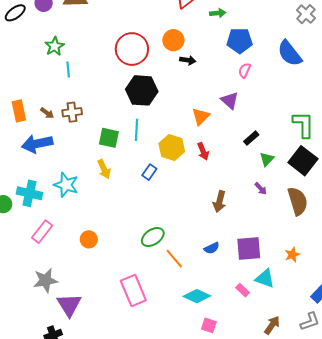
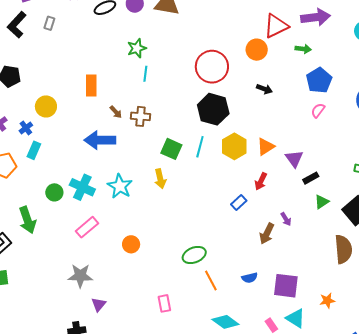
orange circle: (173, 40) -> (257, 50), moved
blue pentagon: (240, 41) -> (319, 80), turned 30
purple triangle: (230, 100) -> (294, 159), moved
orange rectangle: (19, 111) -> (91, 85), moved
yellow hexagon: (172, 148) -> (234, 146), moved
red arrow: (203, 151) -> (261, 181), turned 36
blue rectangle: (149, 172) -> (239, 203), moved
purple arrow: (261, 189) -> (286, 219), moved
pink rectangle: (133, 290) -> (164, 303), size x0.6
purple triangle: (69, 305) -> (99, 304), size x0.6

